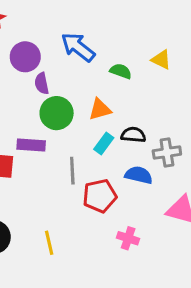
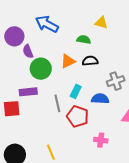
green semicircle: (121, 71) -> (84, 40), moved
black semicircle: (133, 135) -> (90, 61), moved
cyan rectangle: (104, 143) -> (76, 91), moved
red pentagon: (100, 196) -> (78, 116), turned -30

